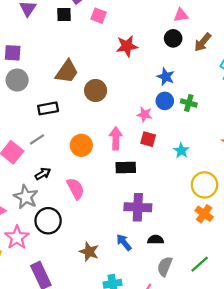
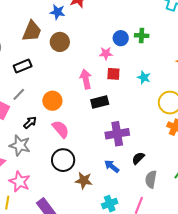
blue star: (166, 77) -> (57, 12), moved
orange circle: (81, 145) -> (52, 101), moved
black circle: (48, 221) -> (63, 160), moved
black semicircle: (156, 240) -> (138, 158), turned -32

